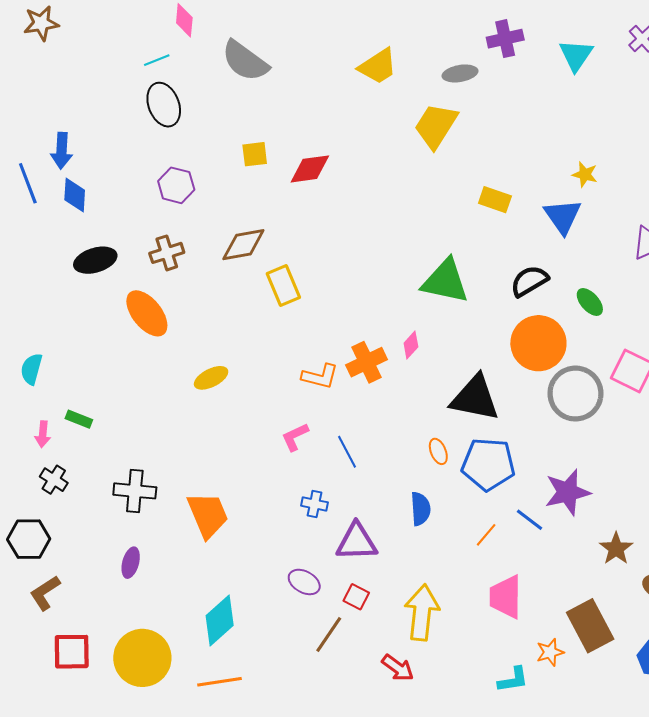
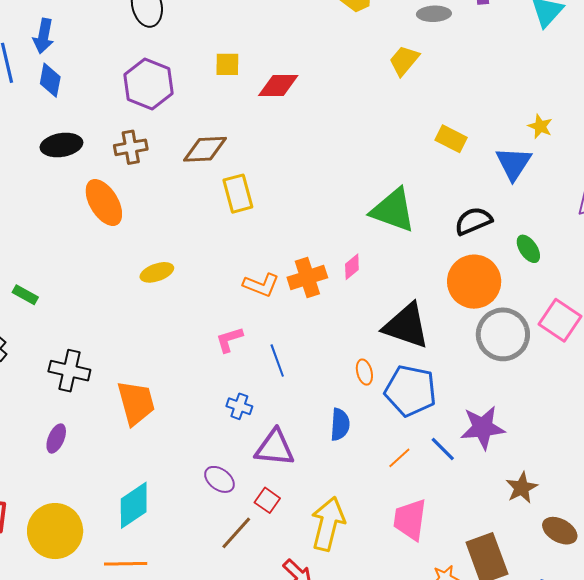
yellow trapezoid: (436, 126) -> (404, 61), size x0.7
purple hexagon: (176, 185) -> (148, 84), size x1.4

